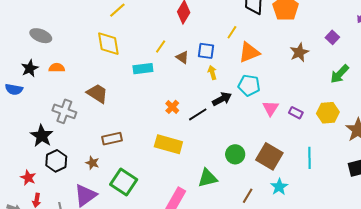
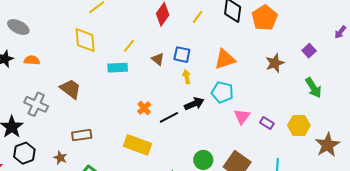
yellow line: (232, 32) -> (198, 17), moved
yellow line: (161, 47) -> (129, 46), moved
green arrow: (340, 74) -> (313, 88), turned -80

